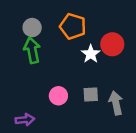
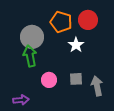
gray circle: (32, 28) -> (32, 37), moved, size x1.5
red circle: (112, 44) -> (88, 20), moved
green arrow: (32, 50) -> (30, 56), moved

